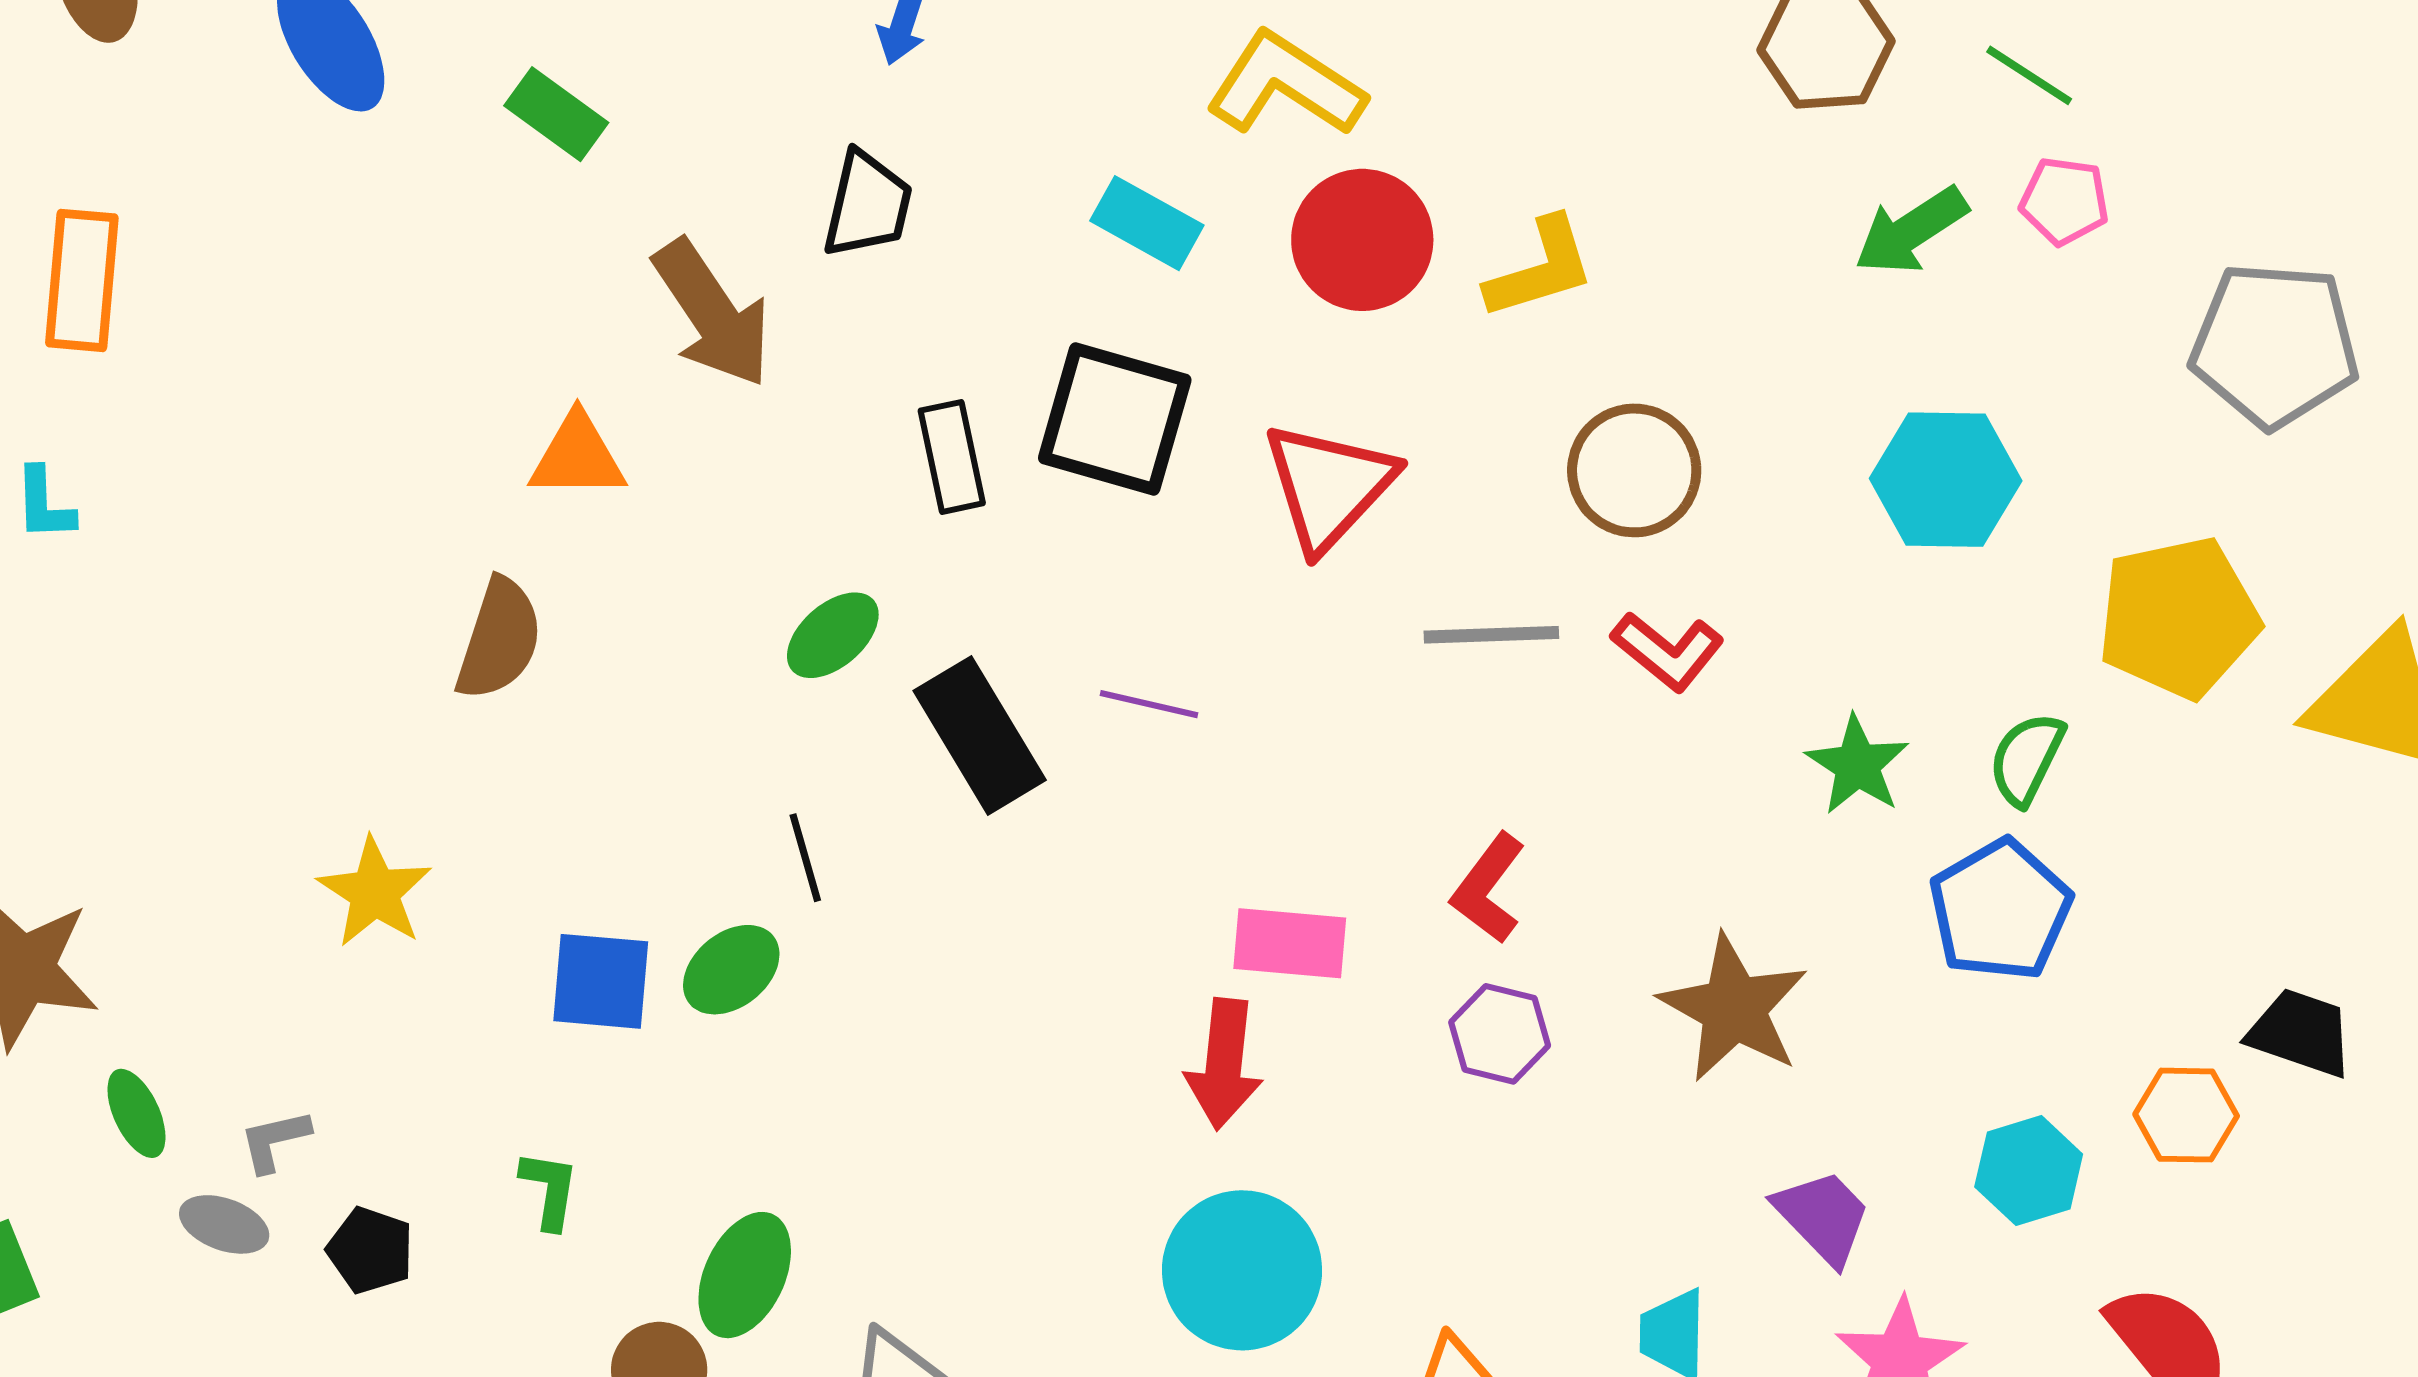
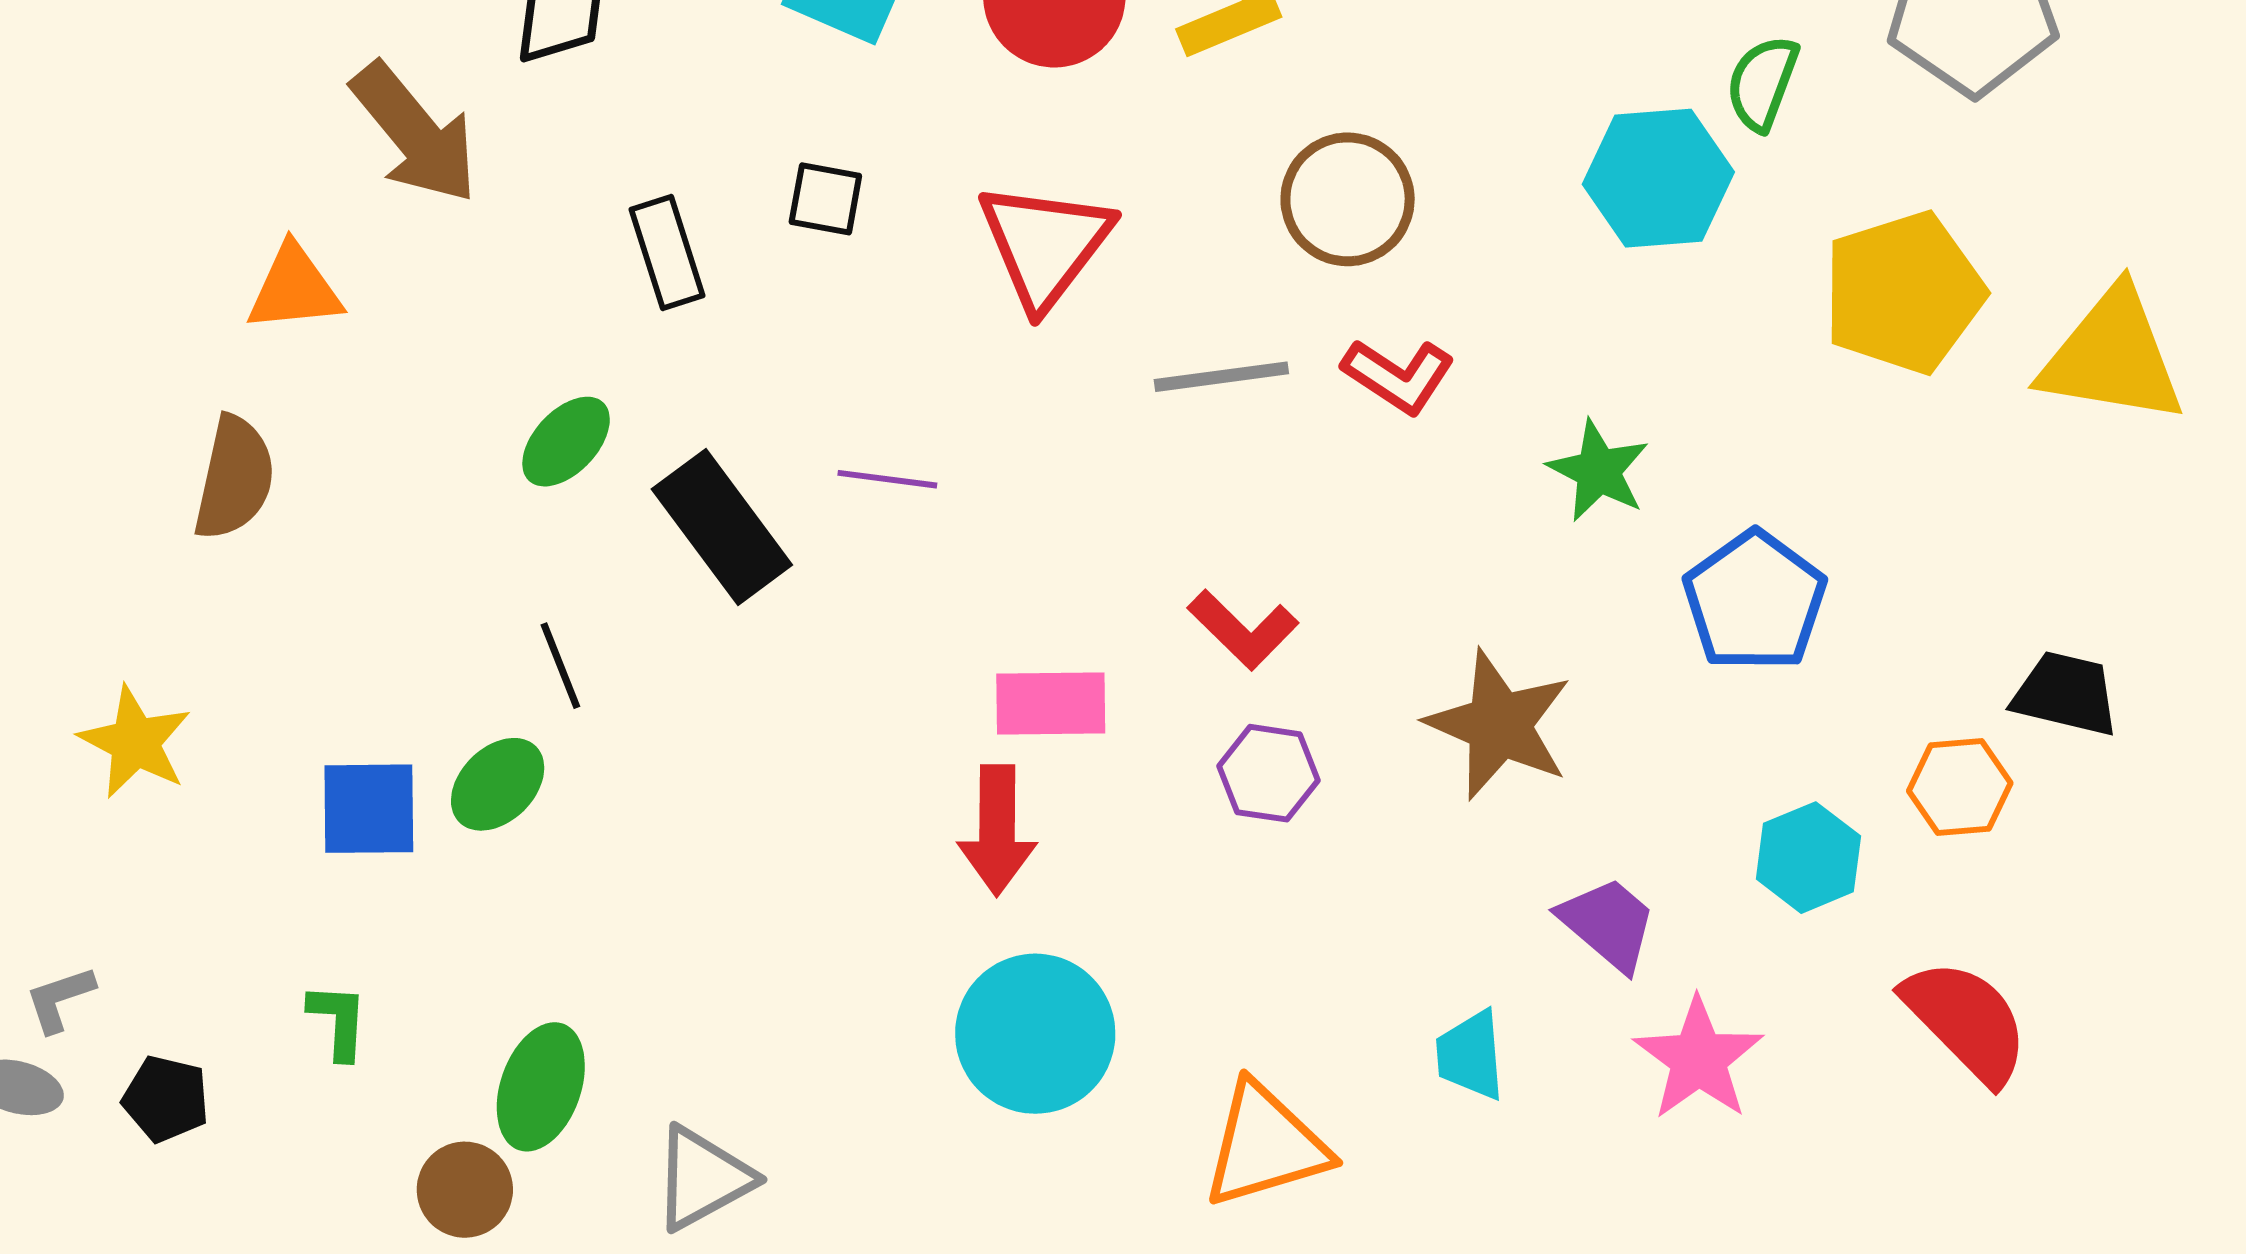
black square: (1115, 419) -> (825, 199), size x0.5
green semicircle: (2027, 759) -> (1762, 83), moved
red L-shape: (1488, 888) -> (1243, 629), turned -77

